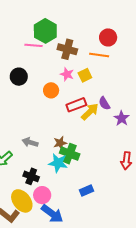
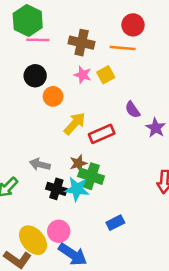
green hexagon: (45, 31) -> (28, 21), moved
black circle: (19, 77) -> (35, 76), moved
orange circle: (51, 90) -> (53, 96), moved
red rectangle: (76, 105) -> (102, 134), moved
yellow arrow: (90, 112) -> (75, 123), moved
black cross: (31, 176) -> (56, 189), moved

